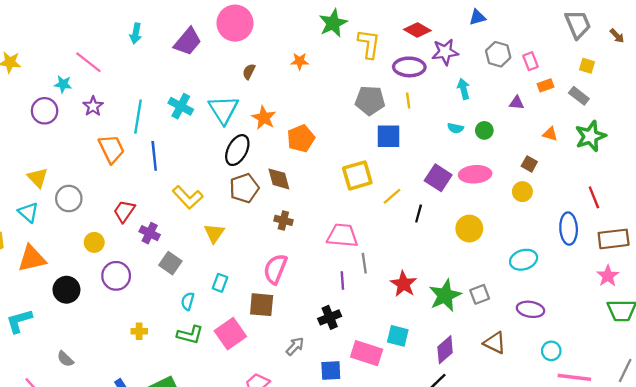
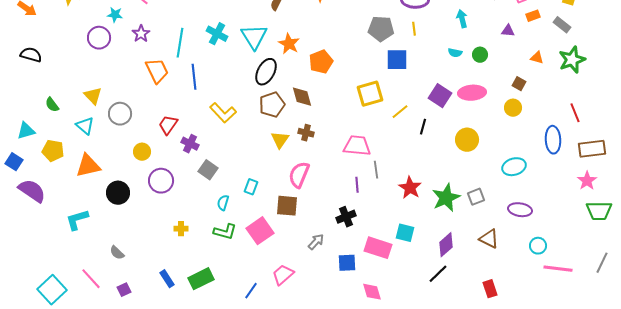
yellow triangle: (214, 233) -> (280, 140), moved

